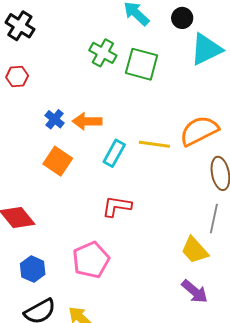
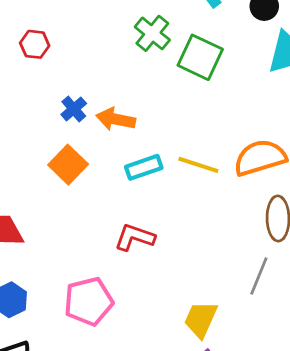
cyan rectangle: (114, 153) -> (144, 167), turned 32
yellow trapezoid: (195, 250) -> (201, 319), moved, turned 56

